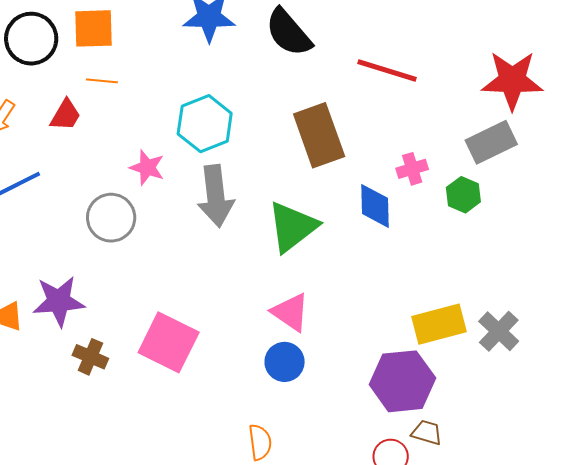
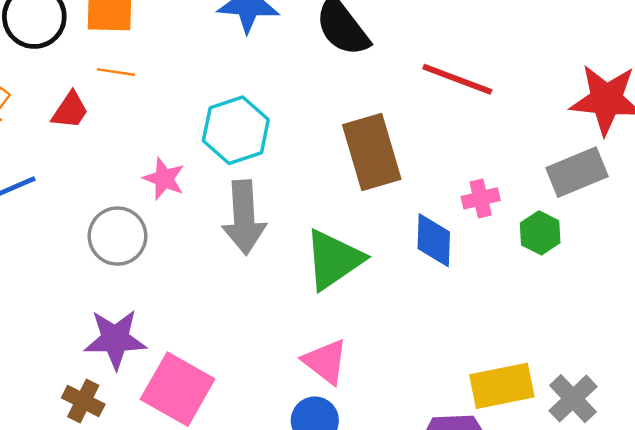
purple star: (59, 301) -> (115, 339), moved

